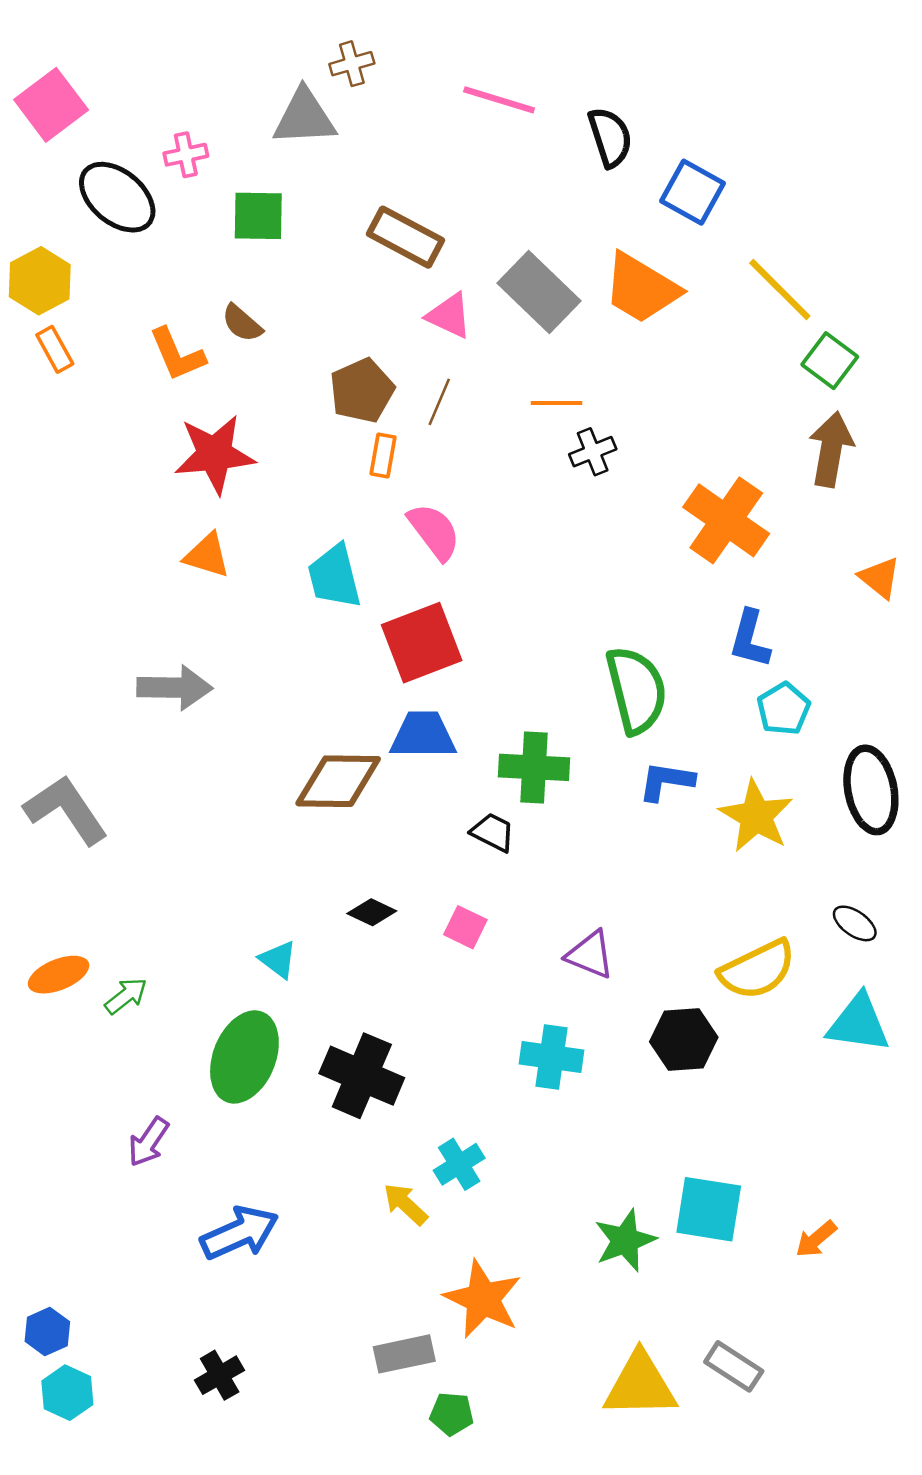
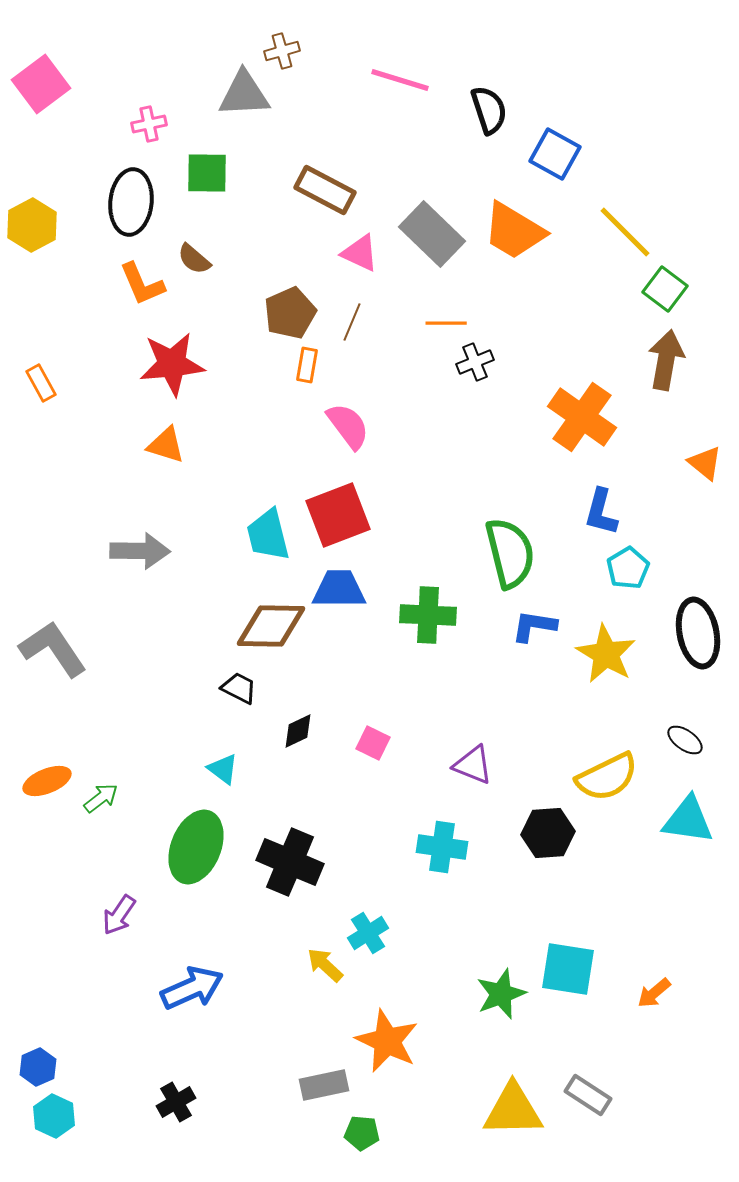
black ellipse: (117, 197) -> (131, 202), moved, turned 56
orange rectangle: (55, 349) -> (41, 383), moved
cyan trapezoid: (334, 577) -> (268, 535), moved
black trapezoid: (493, 832) -> (239, 688), moved
black diamond: (372, 912) -> (298, 731), turned -51

